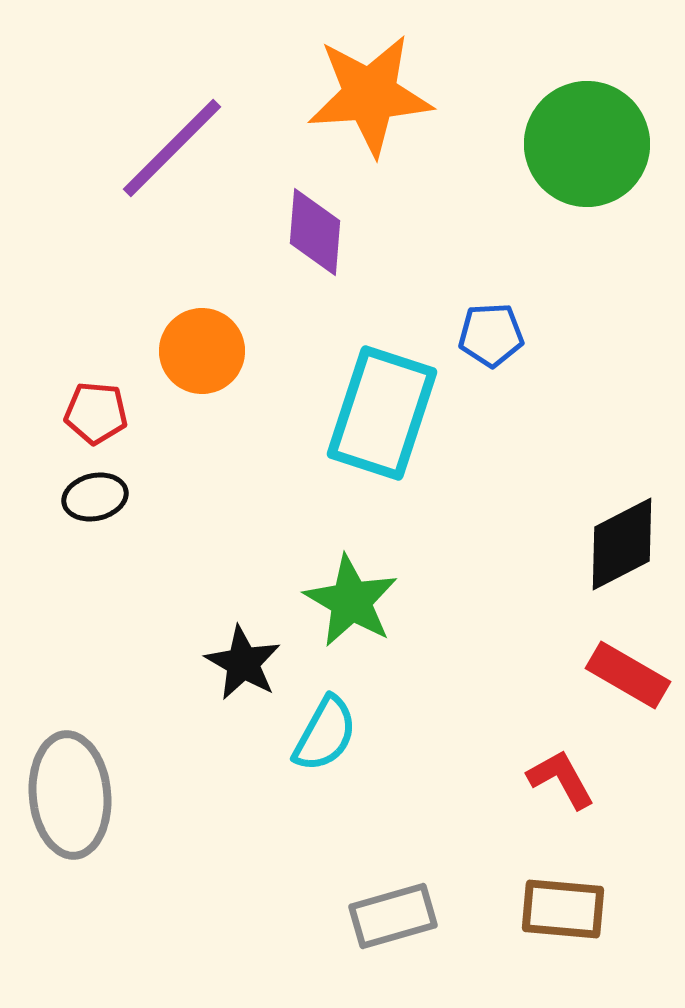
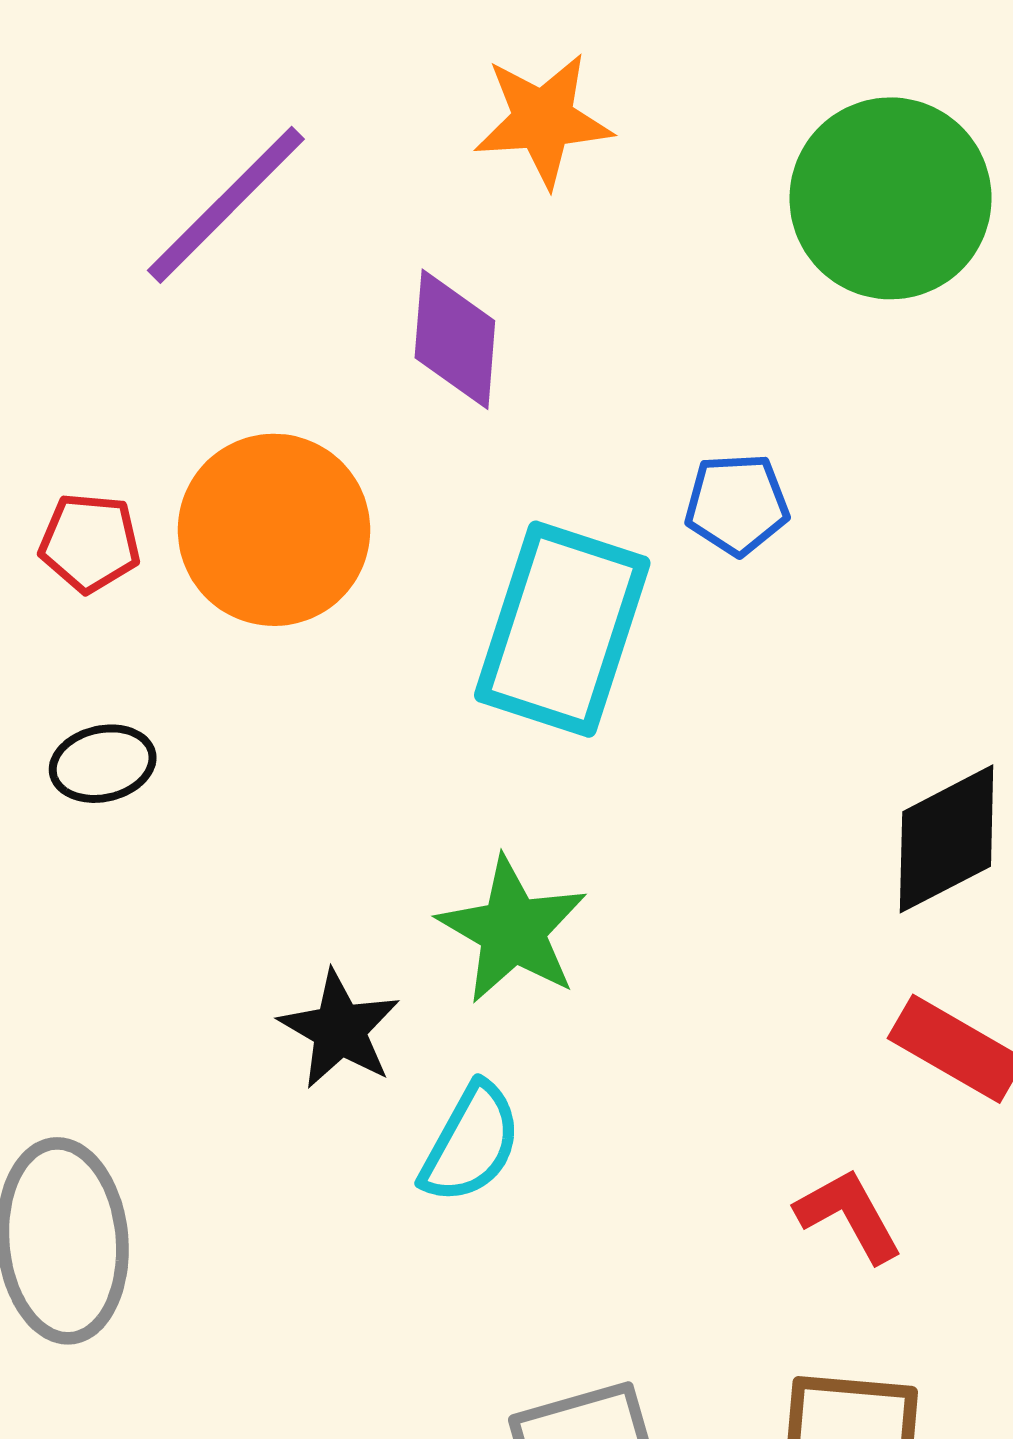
orange star: (370, 95) -> (543, 120), size x0.7
orange circle: (202, 351) -> (274, 530), size x1.4
red pentagon: (96, 413) -> (90, 543), moved

